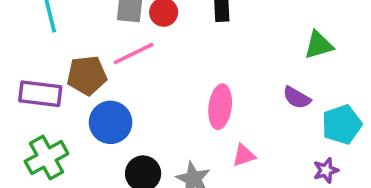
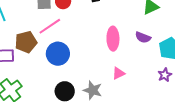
pink ellipse: (220, 107) -> (113, 39), moved
blue circle: (111, 122) -> (58, 54), moved

